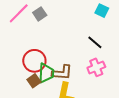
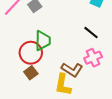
green trapezoid: (46, 73) -> (43, 41), moved
brown L-shape: (62, 73) -> (72, 70), moved, turned 30

